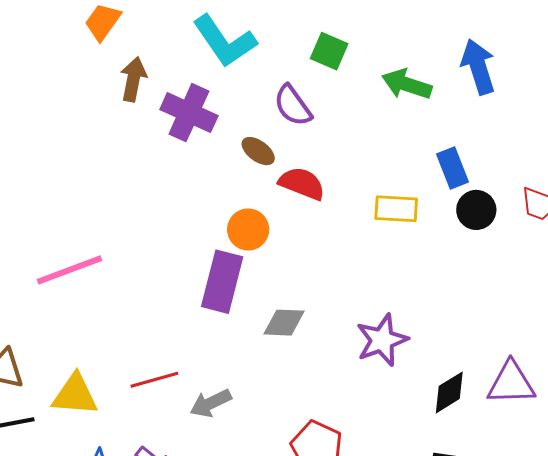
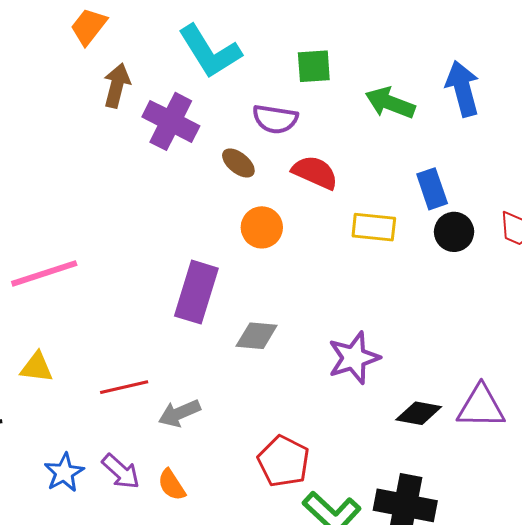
green square: (329, 51) -> (314, 66), turned -30
purple semicircle: (293, 106) -> (275, 119), turned -48
red semicircle: (302, 183) -> (315, 172), moved
orange circle: (248, 229) -> (262, 227), moved
black diamond: (449, 392) -> (419, 413), turned 39
yellow triangle: (75, 395) -> (37, 367), moved, size x0.7

